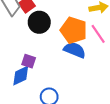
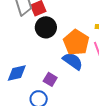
purple square: (29, 61) -> (50, 79), moved

